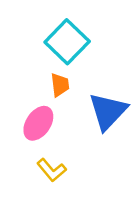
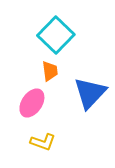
yellow L-shape: (52, 170) -> (43, 142), turned -30

